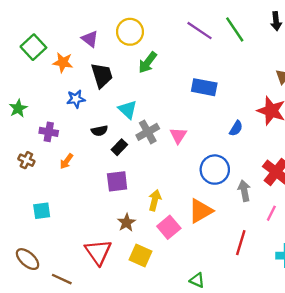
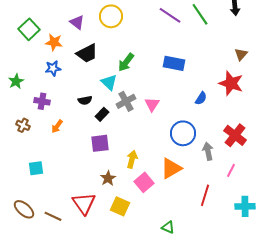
green arrow: (148, 62) -> (126, 62), moved
black trapezoid: (102, 75) -> (87, 53), turned 80
blue star: (76, 99) -> (53, 68), moved
brown line: (62, 279) -> (53, 216), moved

